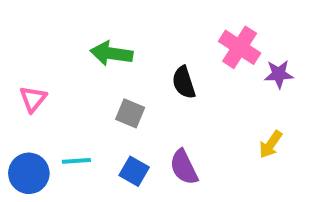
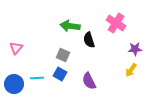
green arrow: (111, 53) -> (70, 26), moved
purple star: (279, 74) -> (135, 49), moved
blue square: (134, 171) -> (60, 74), moved

